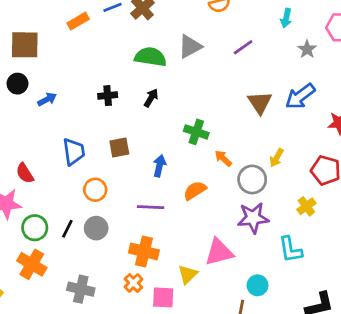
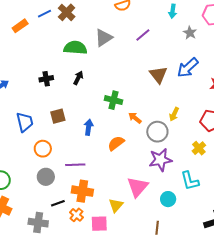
purple line: (151, 207) -> (75, 165), moved
black line: (67, 229) -> (58, 203), moved, turned 48
pink triangle: (219, 252) -> (137, 187), turned -30
cyan circle: (257, 285) -> (168, 199), moved

